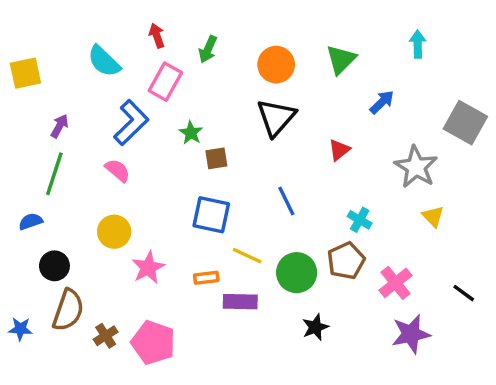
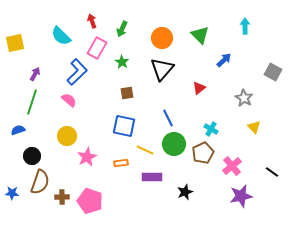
green triangle: (341, 59) -> (200, 35), turned -30
gray square: (465, 123) -> (273, 72), size x0.7
green star: (191, 133) -> (122, 62), moved
gray star: (416, 167) -> (244, 98), size x0.7
green circle: (297, 273) -> (174, 144), moved
purple rectangle: (240, 302) -> (152, 177), moved
brown cross: (106, 336) -> (62, 197), turned 32

